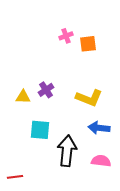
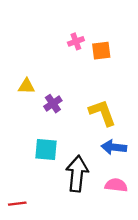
yellow triangle: (23, 97) -> (26, 86), moved
yellow L-shape: (89, 98) -> (102, 113), turned -132

